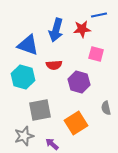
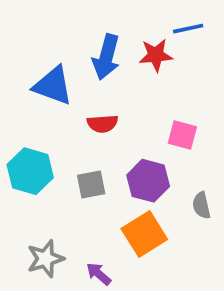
pink square: (96, 54) -> (182, 135), moved
cyan hexagon: (23, 77) -> (30, 171), moved
purple hexagon: (79, 82) -> (148, 181), moved
gray square: (40, 110) -> (91, 184), moved, size x0.7

